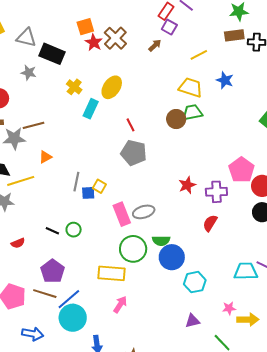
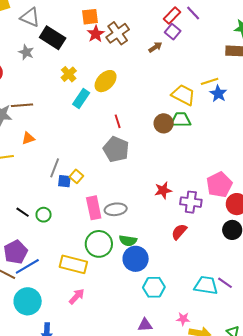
yellow line: (199, 55) -> (210, 81), moved
blue line: (69, 299) -> (27, 266), moved

